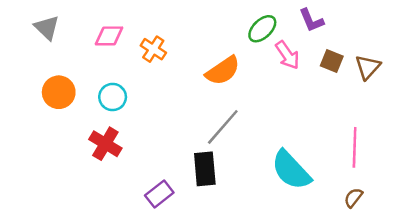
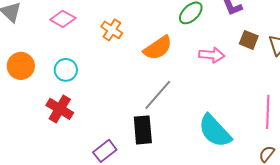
pink diamond: (109, 36) -> (63, 19), turned 30
orange cross: (153, 49) -> (112, 30), moved
pink arrow: (287, 55) -> (212, 55), moved, turned -50

